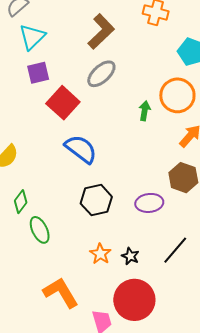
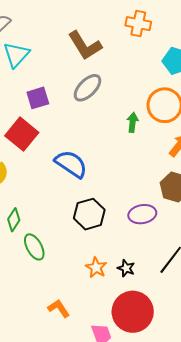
brown L-shape: (101, 32) -> (85, 46), turned 105
purple square: (38, 73) -> (38, 98), moved
red square: (63, 103) -> (22, 134), moved
orange L-shape: (61, 293) -> (59, 308), size x0.6

